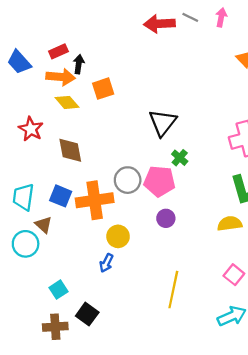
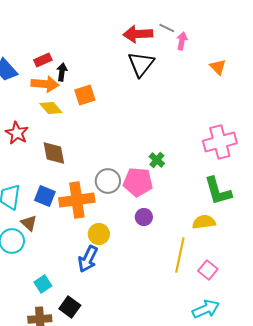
pink arrow: (221, 17) -> (182, 41), moved
black triangle: (163, 123) -> (141, 64), moved
blue arrow: (106, 263) -> (88, 259), size x1.5
yellow line: (173, 290) -> (180, 255), moved

